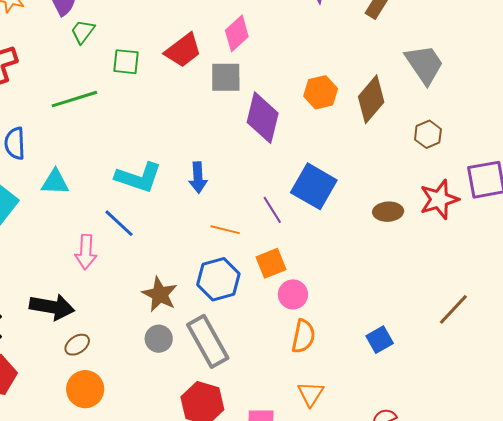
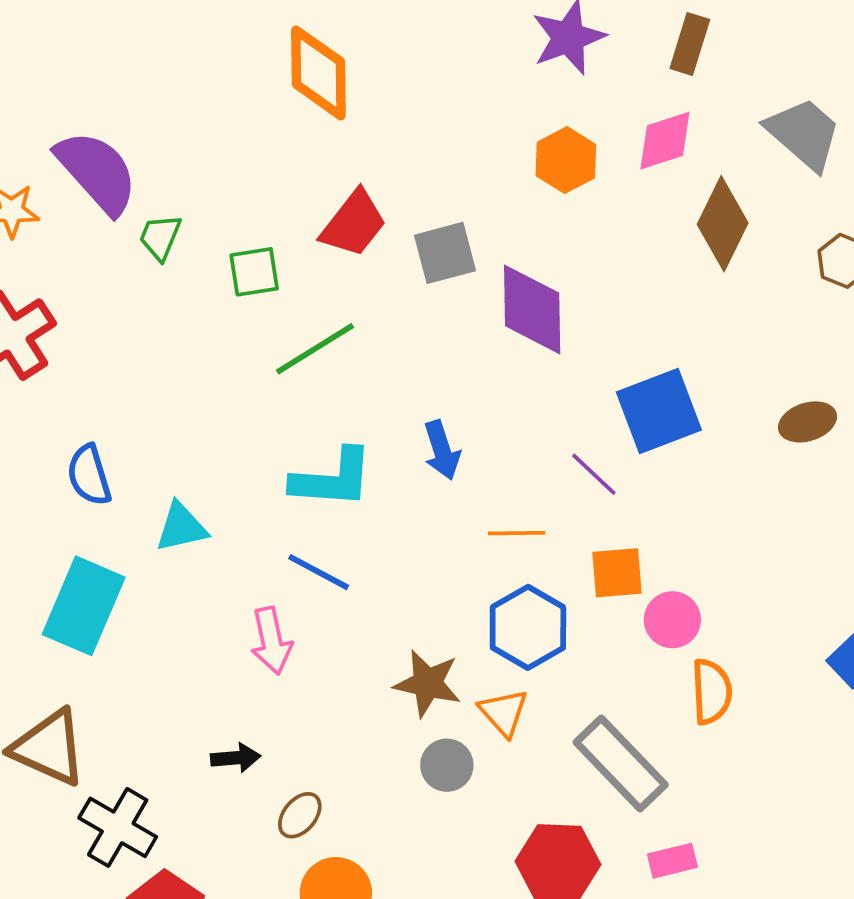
pink diamond: (237, 33) -> (665, 141), moved, turned 39
orange hexagon: (321, 92) -> (566, 160), moved
green line: (74, 99) -> (315, 349), moved
blue square: (314, 186) -> (659, 411), turned -36
orange square: (271, 263) -> (617, 573), turned 32
black arrow: (52, 307) -> (236, 758), size x0.6
gray rectangle: (208, 341) -> (621, 764), moved
orange triangle: (311, 394) -> (504, 713), moved

